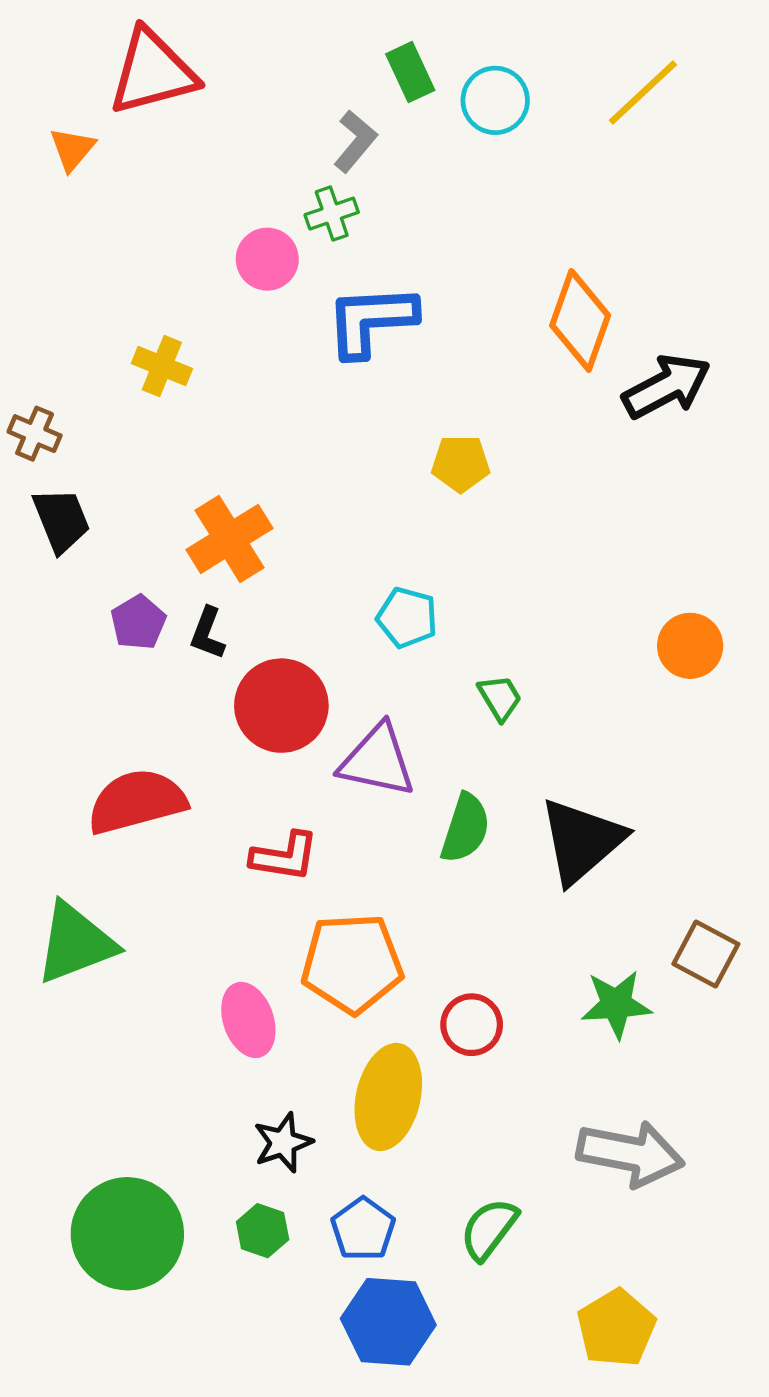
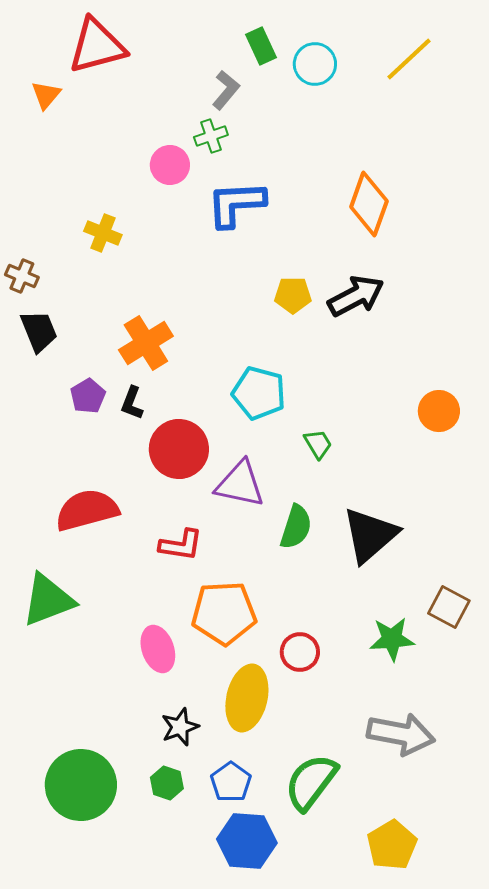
black arrow: (667, 386) -> (356, 296), moved
cyan pentagon: (407, 618) -> (259, 393), size x1.4
green semicircle: (489, 1229) -> (311, 782), size x1.4

